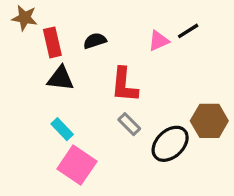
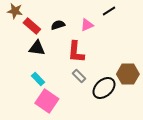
black line: (188, 31) -> (109, 11), moved
pink triangle: (159, 41) -> (87, 25), moved
red rectangle: (52, 42) -> (32, 26), turned -36

